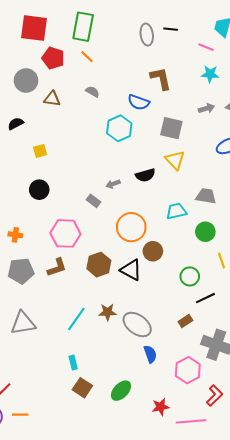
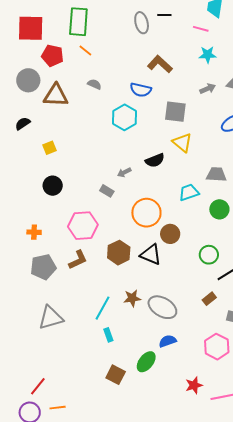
brown L-shape: (161, 78) -> (160, 64), turned -30
brown triangle: (52, 99) -> (56, 95), size x1.5
blue semicircle: (150, 354) -> (168, 341), moved, turned -84
cyan rectangle: (73, 363) -> (108, 335), moved
green ellipse: (121, 391) -> (146, 362), moved

